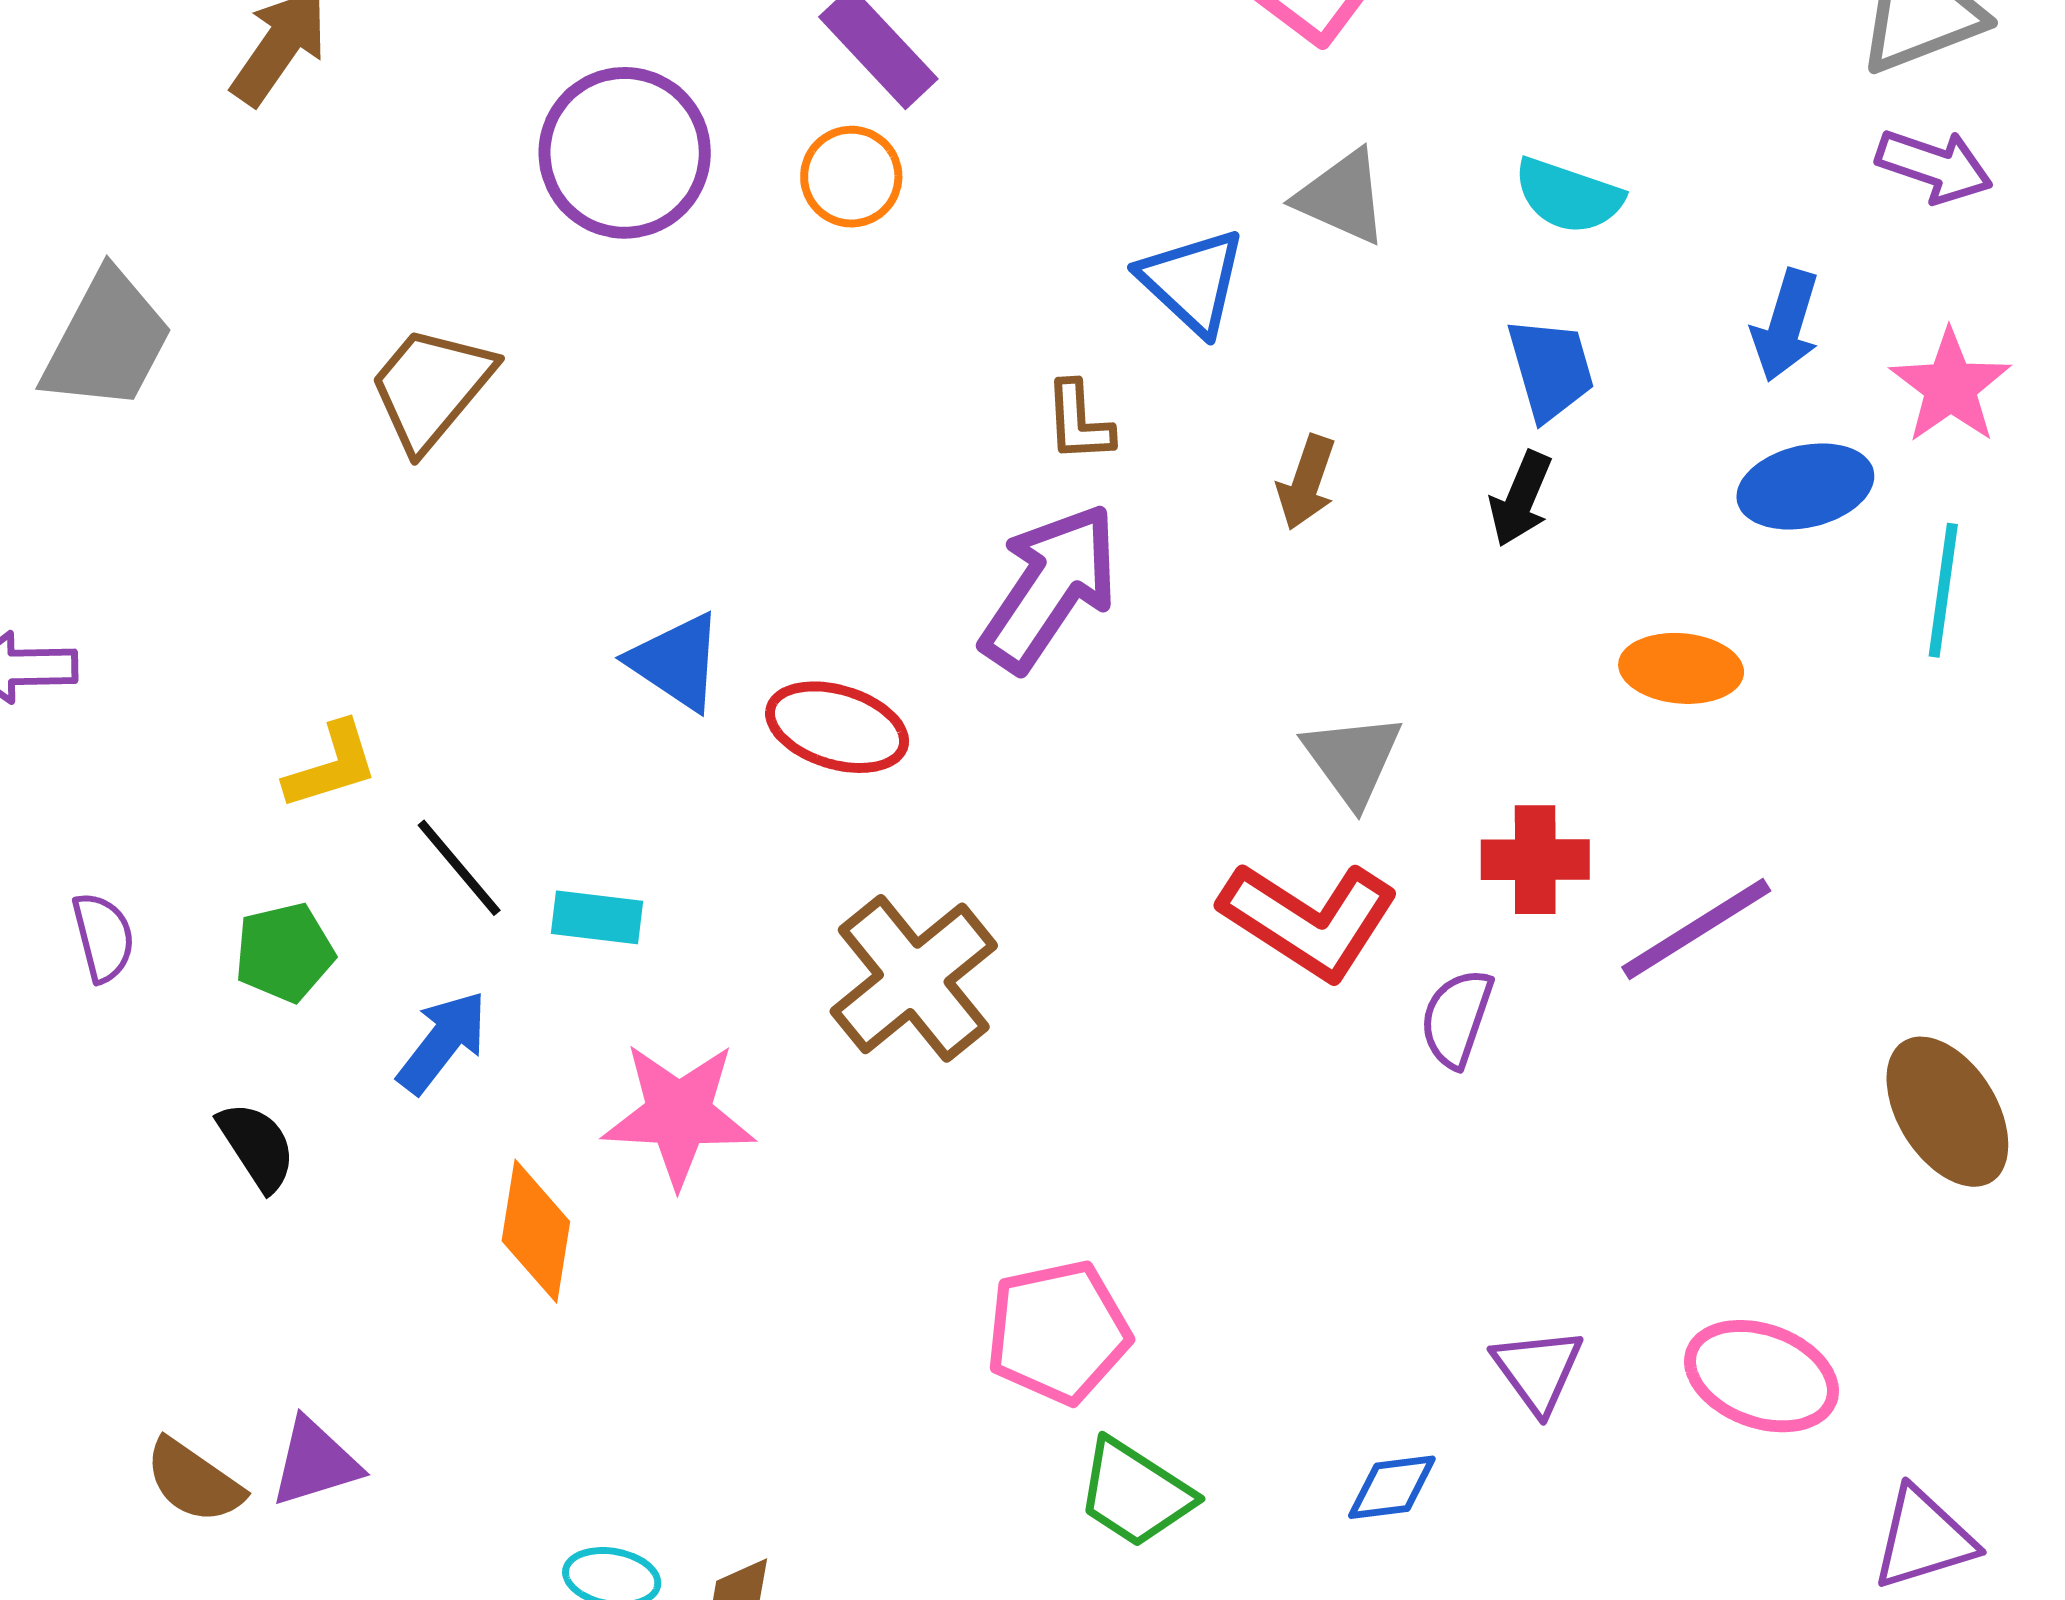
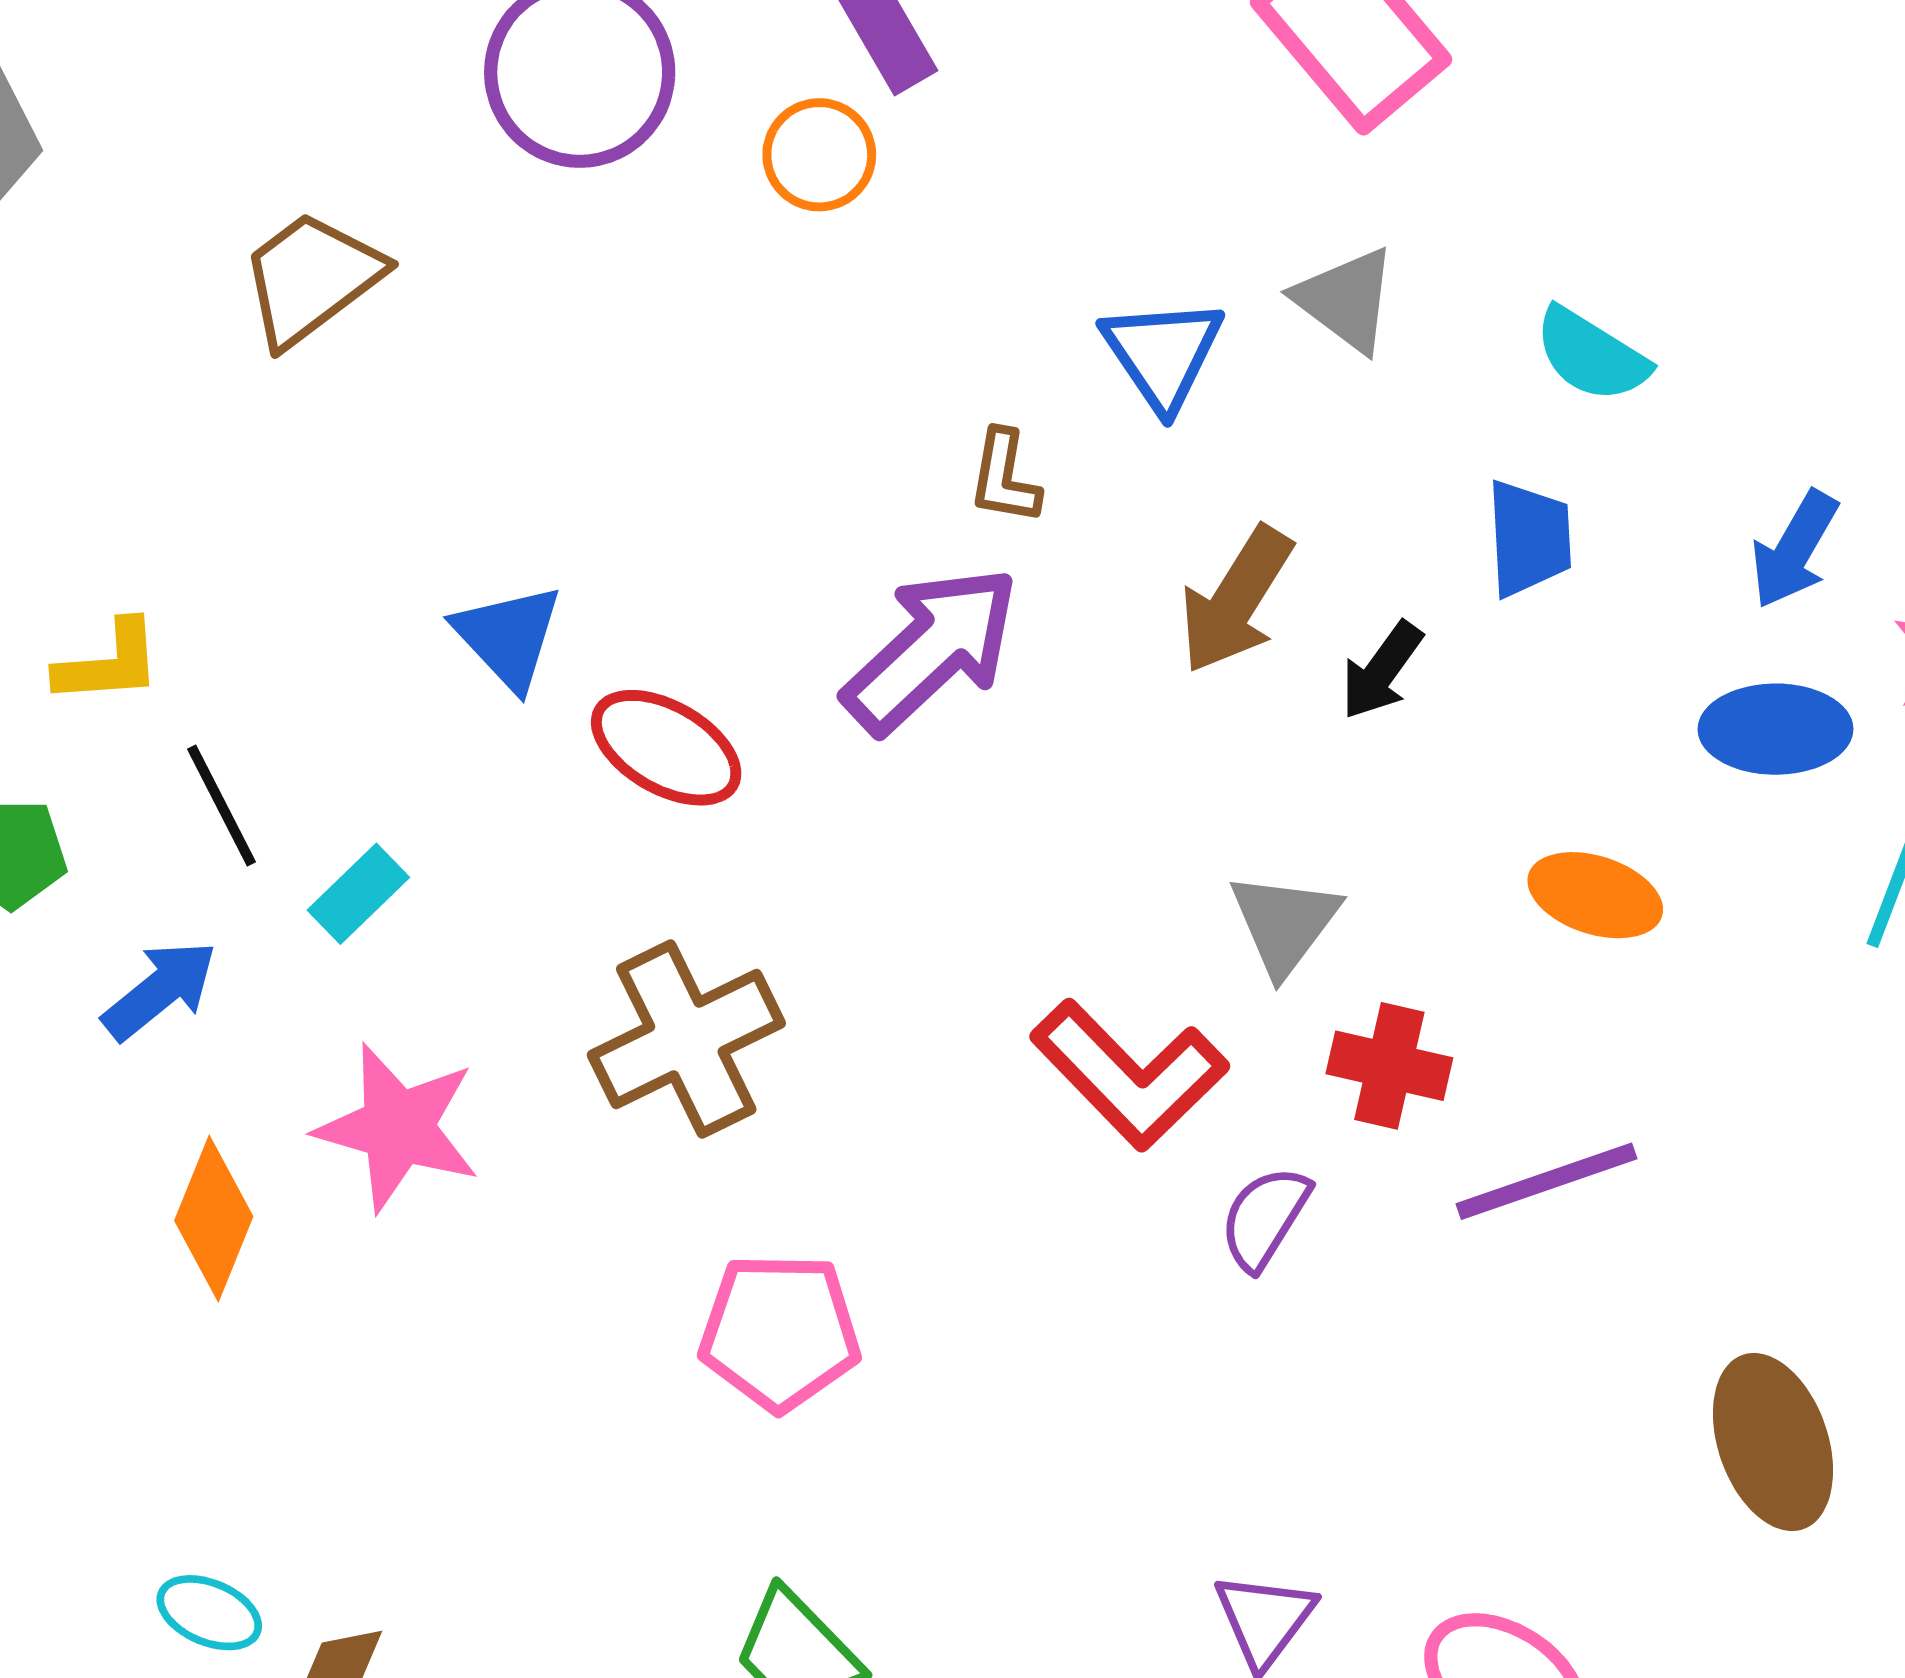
brown arrow: (1306, 482) -> (1236, 600), size x1.5
black arrow: (1521, 499) -> (1382, 671), moved
gray triangle: (1353, 759) -> (1284, 923), moved
cyan rectangle: (597, 917) -> (358, 894), turned -64
pink pentagon: (1058, 1332) -> (780, 1332), moved

